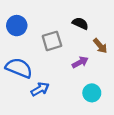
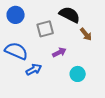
black semicircle: (80, 23) -> (70, 15), size x1.5
purple arrow: (80, 62) -> (59, 52), moved

